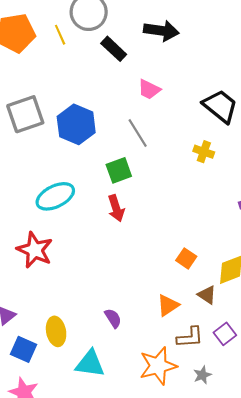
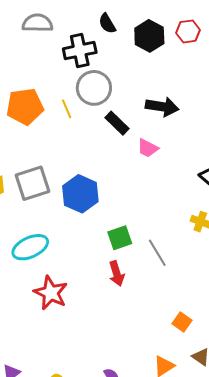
pink trapezoid: (149, 89) -> (148, 148), moved
gray line: (138, 133) -> (157, 253), moved
cyan ellipse: (55, 196) -> (30, 247), moved
red star: (35, 250) -> (51, 293), moved

